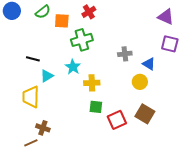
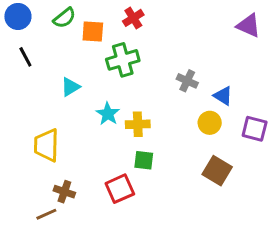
purple square: (170, 44) -> (255, 129), moved
gray cross: (125, 54) -> (187, 81), turned 32
black line: (33, 59) -> (25, 57), moved, turned 48
cyan star: (73, 67) -> (108, 114), moved
cyan triangle: (47, 76) -> (70, 87), moved
red square: (117, 120) -> (120, 189), moved

